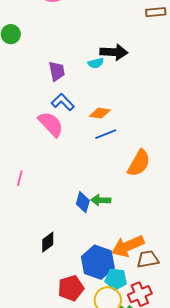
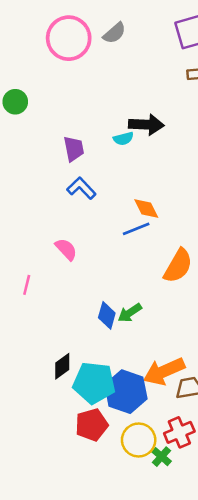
orange diamond: (100, 113) -> (146, 209), moved, turned 55
pink semicircle: (51, 124) -> (66, 249), moved, size x0.7
green arrow: (101, 200) -> (130, 313), turned -36
cyan pentagon: (116, 279) -> (94, 383), moved, size x1.5

